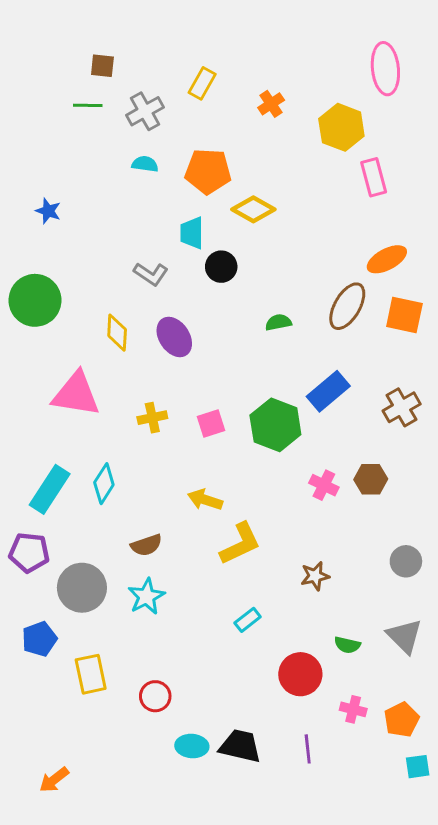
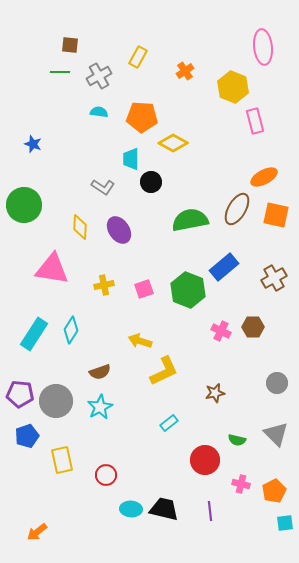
green semicircle: (278, 322) -> (190, 220), size x2.0
purple pentagon: (29, 553) -> (20, 394), moved

